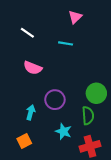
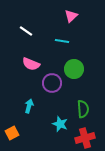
green circle: (96, 93) -> (74, 69), moved
purple circle: (55, 100) -> (52, 83), moved
orange square: (24, 141) -> (12, 133), moved

